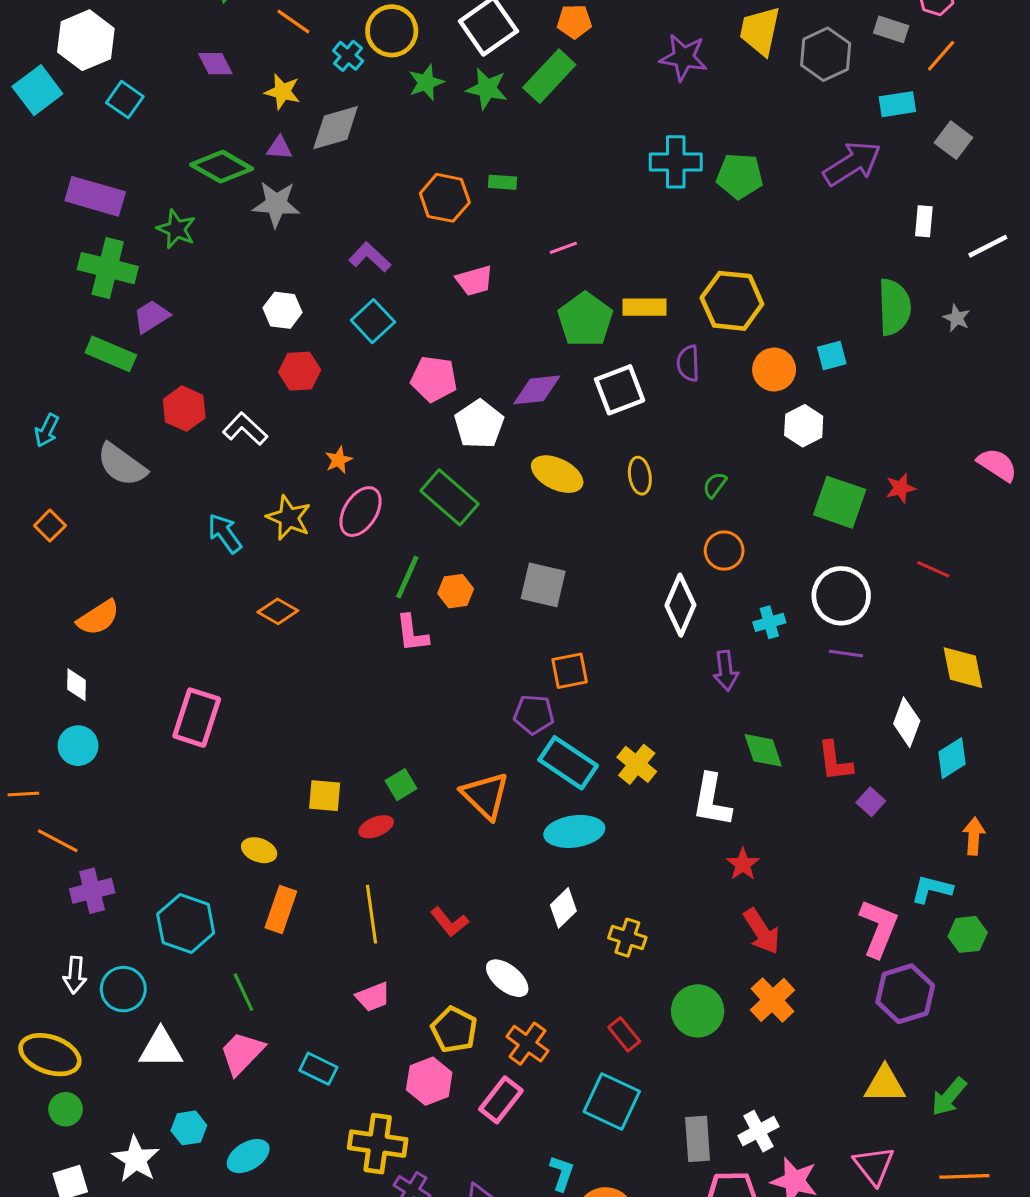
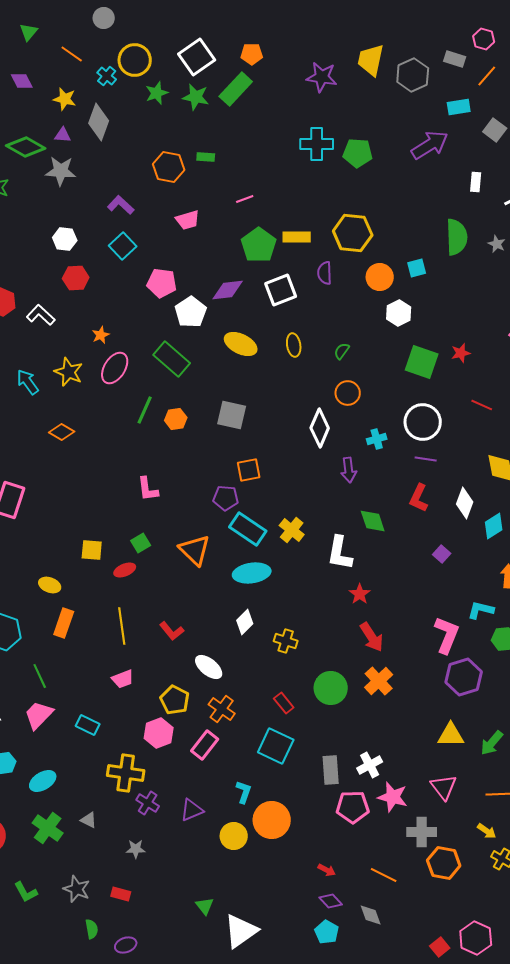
gray diamond: (336, 128) -> (99, 122), turned -54
pink L-shape: (412, 633) -> (148, 489), moved
red L-shape: (835, 761) -> (419, 498), moved, turned 32

